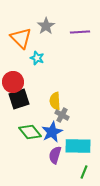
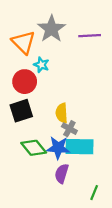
gray star: (46, 26) -> (52, 29), size x1.4
red circle: (13, 82) -> (25, 82), moved
blue star: (52, 132) -> (58, 148), turned 30
cyan rectangle: (78, 146) -> (80, 147), moved

